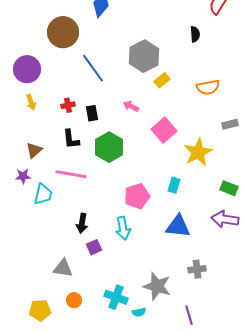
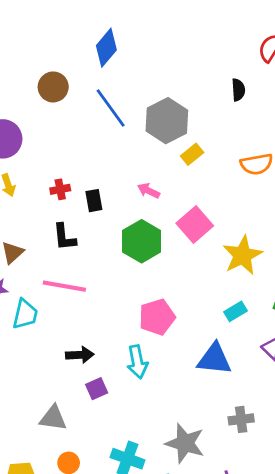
brown circle: (63, 32) -> (53, 87), size x0.7
blue line: (93, 68) -> (111, 108), moved
green hexagon: (109, 147) -> (142, 241), moved
cyan rectangle: (174, 185) -> (236, 311), moved, turned 42
black arrow: (82, 223) -> (80, 355), turned -102

